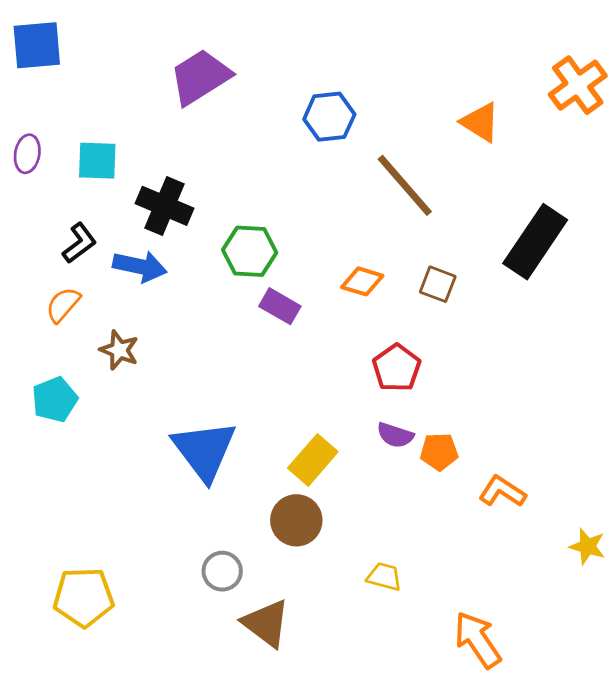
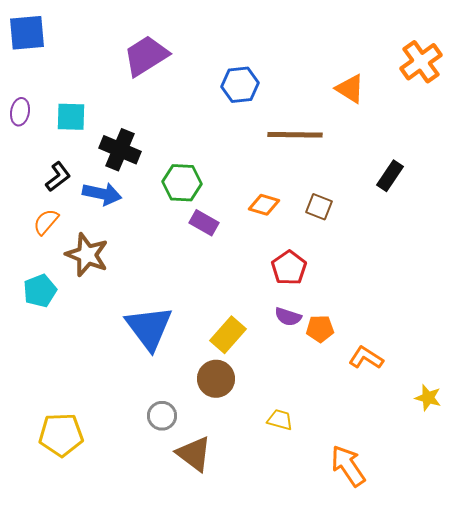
brown line: (405, 185) -> (295, 135), turned -48
black rectangle: (535, 242) -> (390, 176), size x0.6
brown star: (119, 350) -> (87, 255), size x1.5

